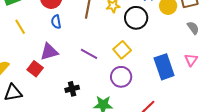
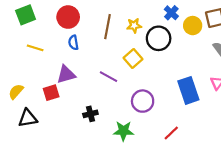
yellow line: (20, 27) -> (35, 48), turned -42
yellow square: (122, 50) -> (133, 59), moved
red square: (35, 69) -> (51, 93), turned 35

